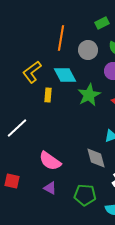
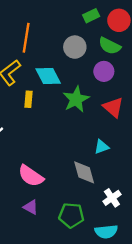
orange line: (61, 38) -> (26, 38), moved

